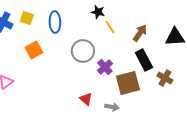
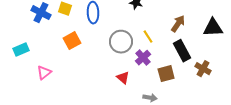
yellow line: (110, 27) -> (148, 37), moved
brown square: (128, 83) -> (166, 74), size x0.7
red triangle: (86, 99) -> (123, 78), moved

